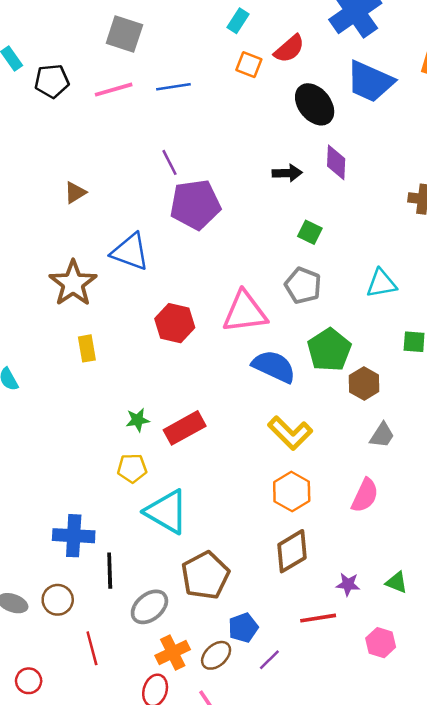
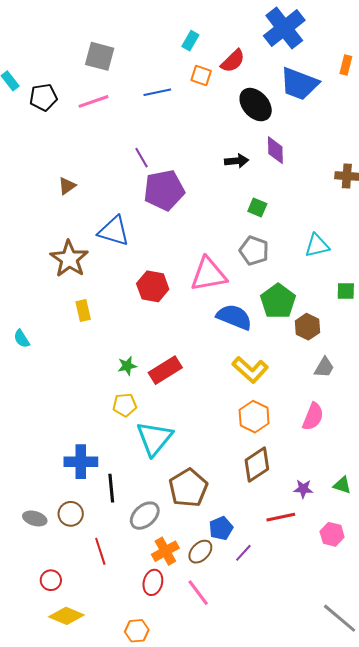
blue line: (173, 87) -> (157, 92), moved
cyan triangle: (167, 512) -> (154, 438), turned 42

